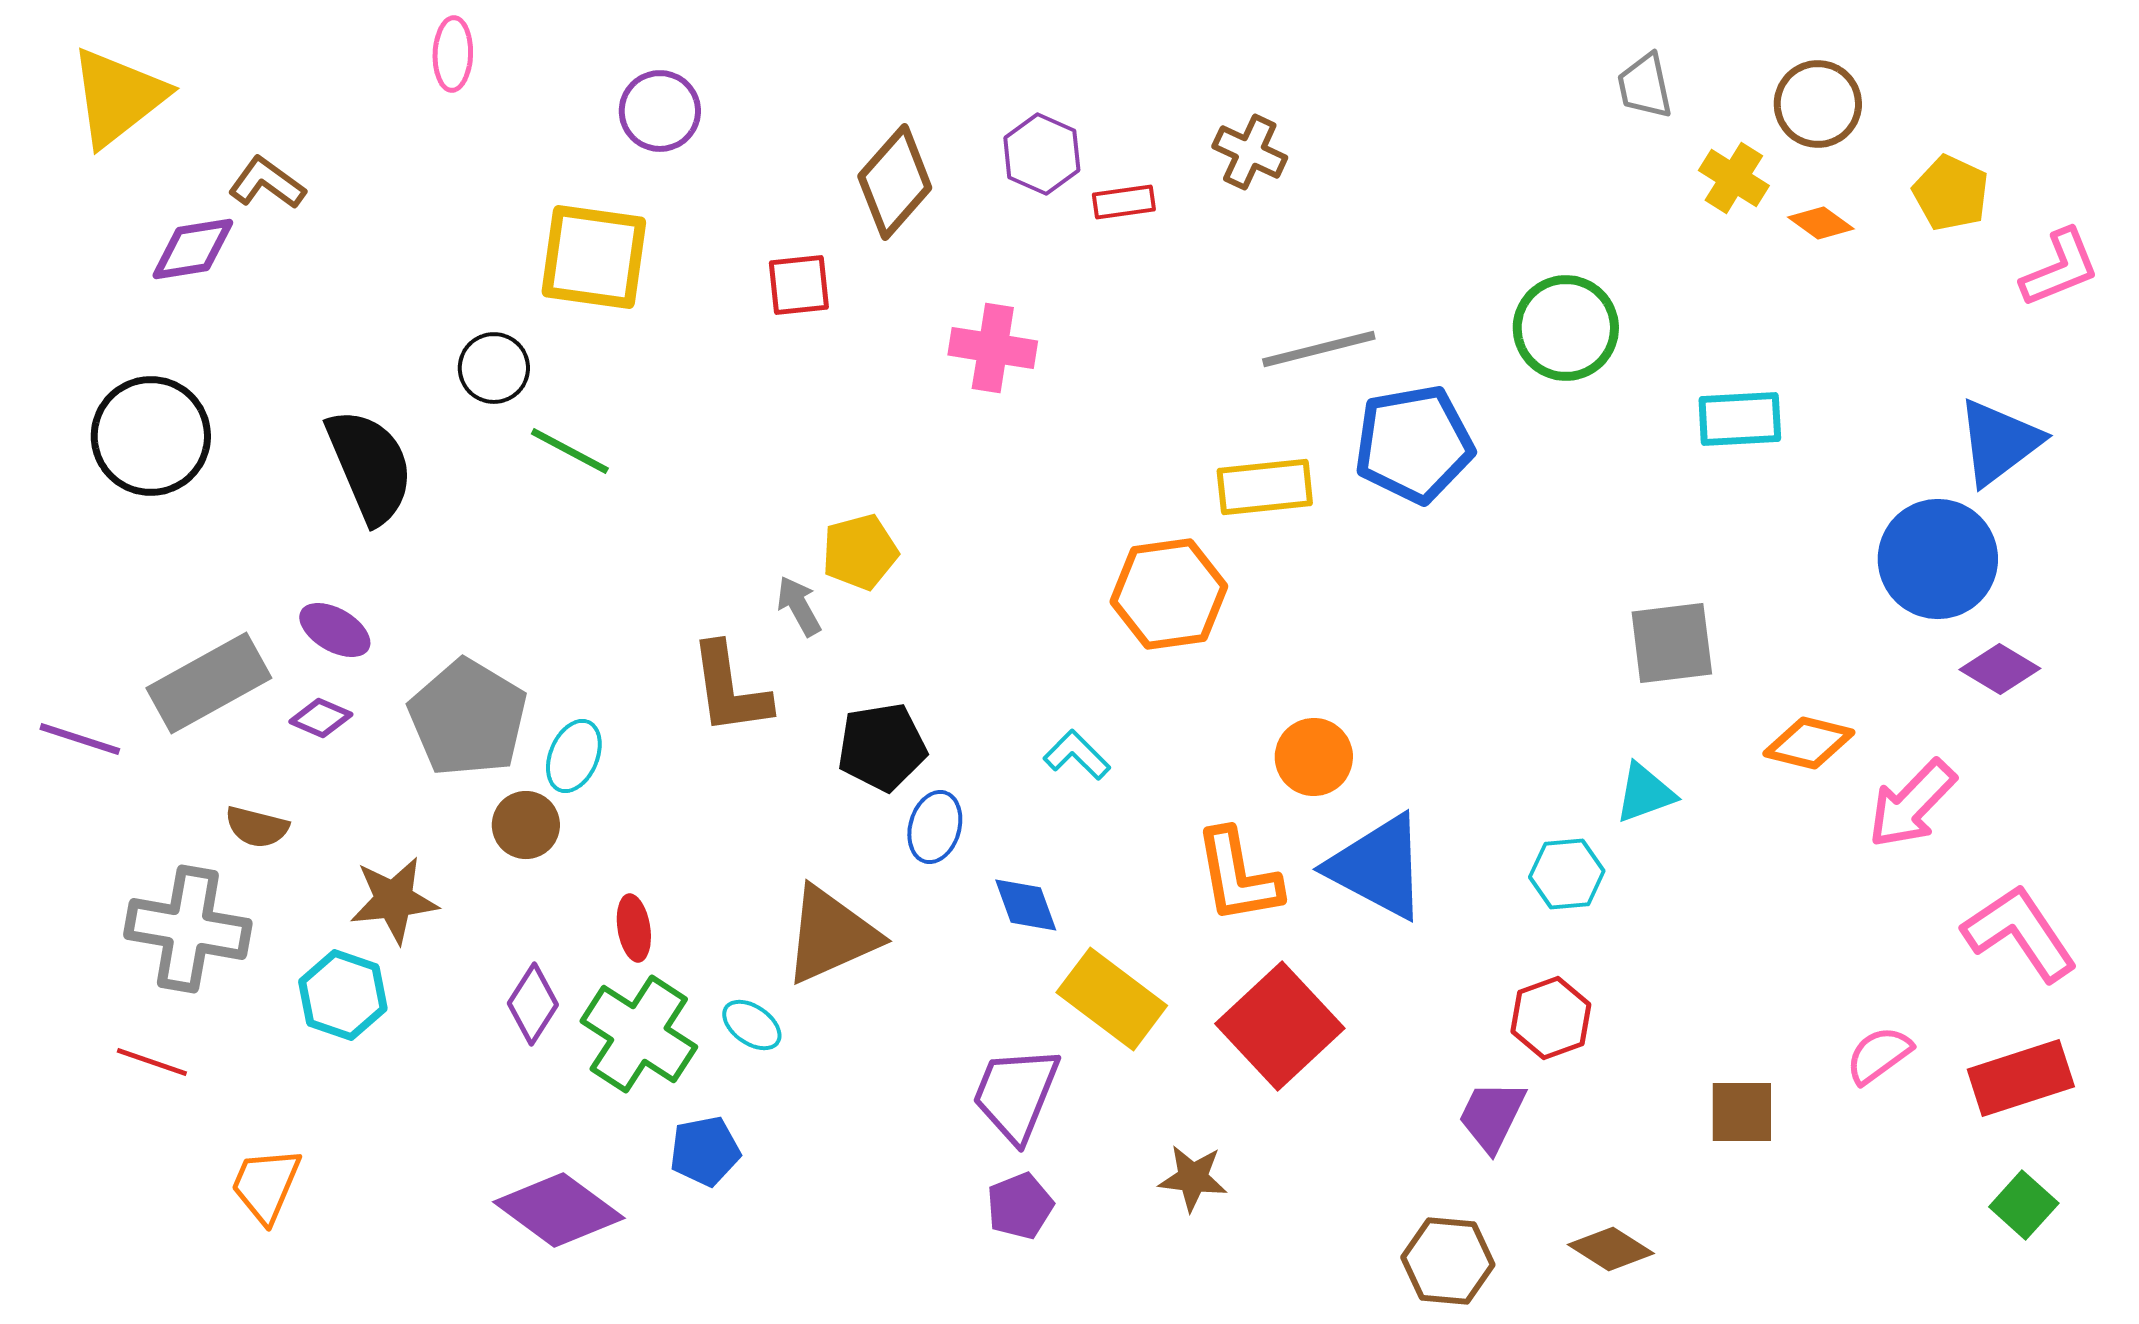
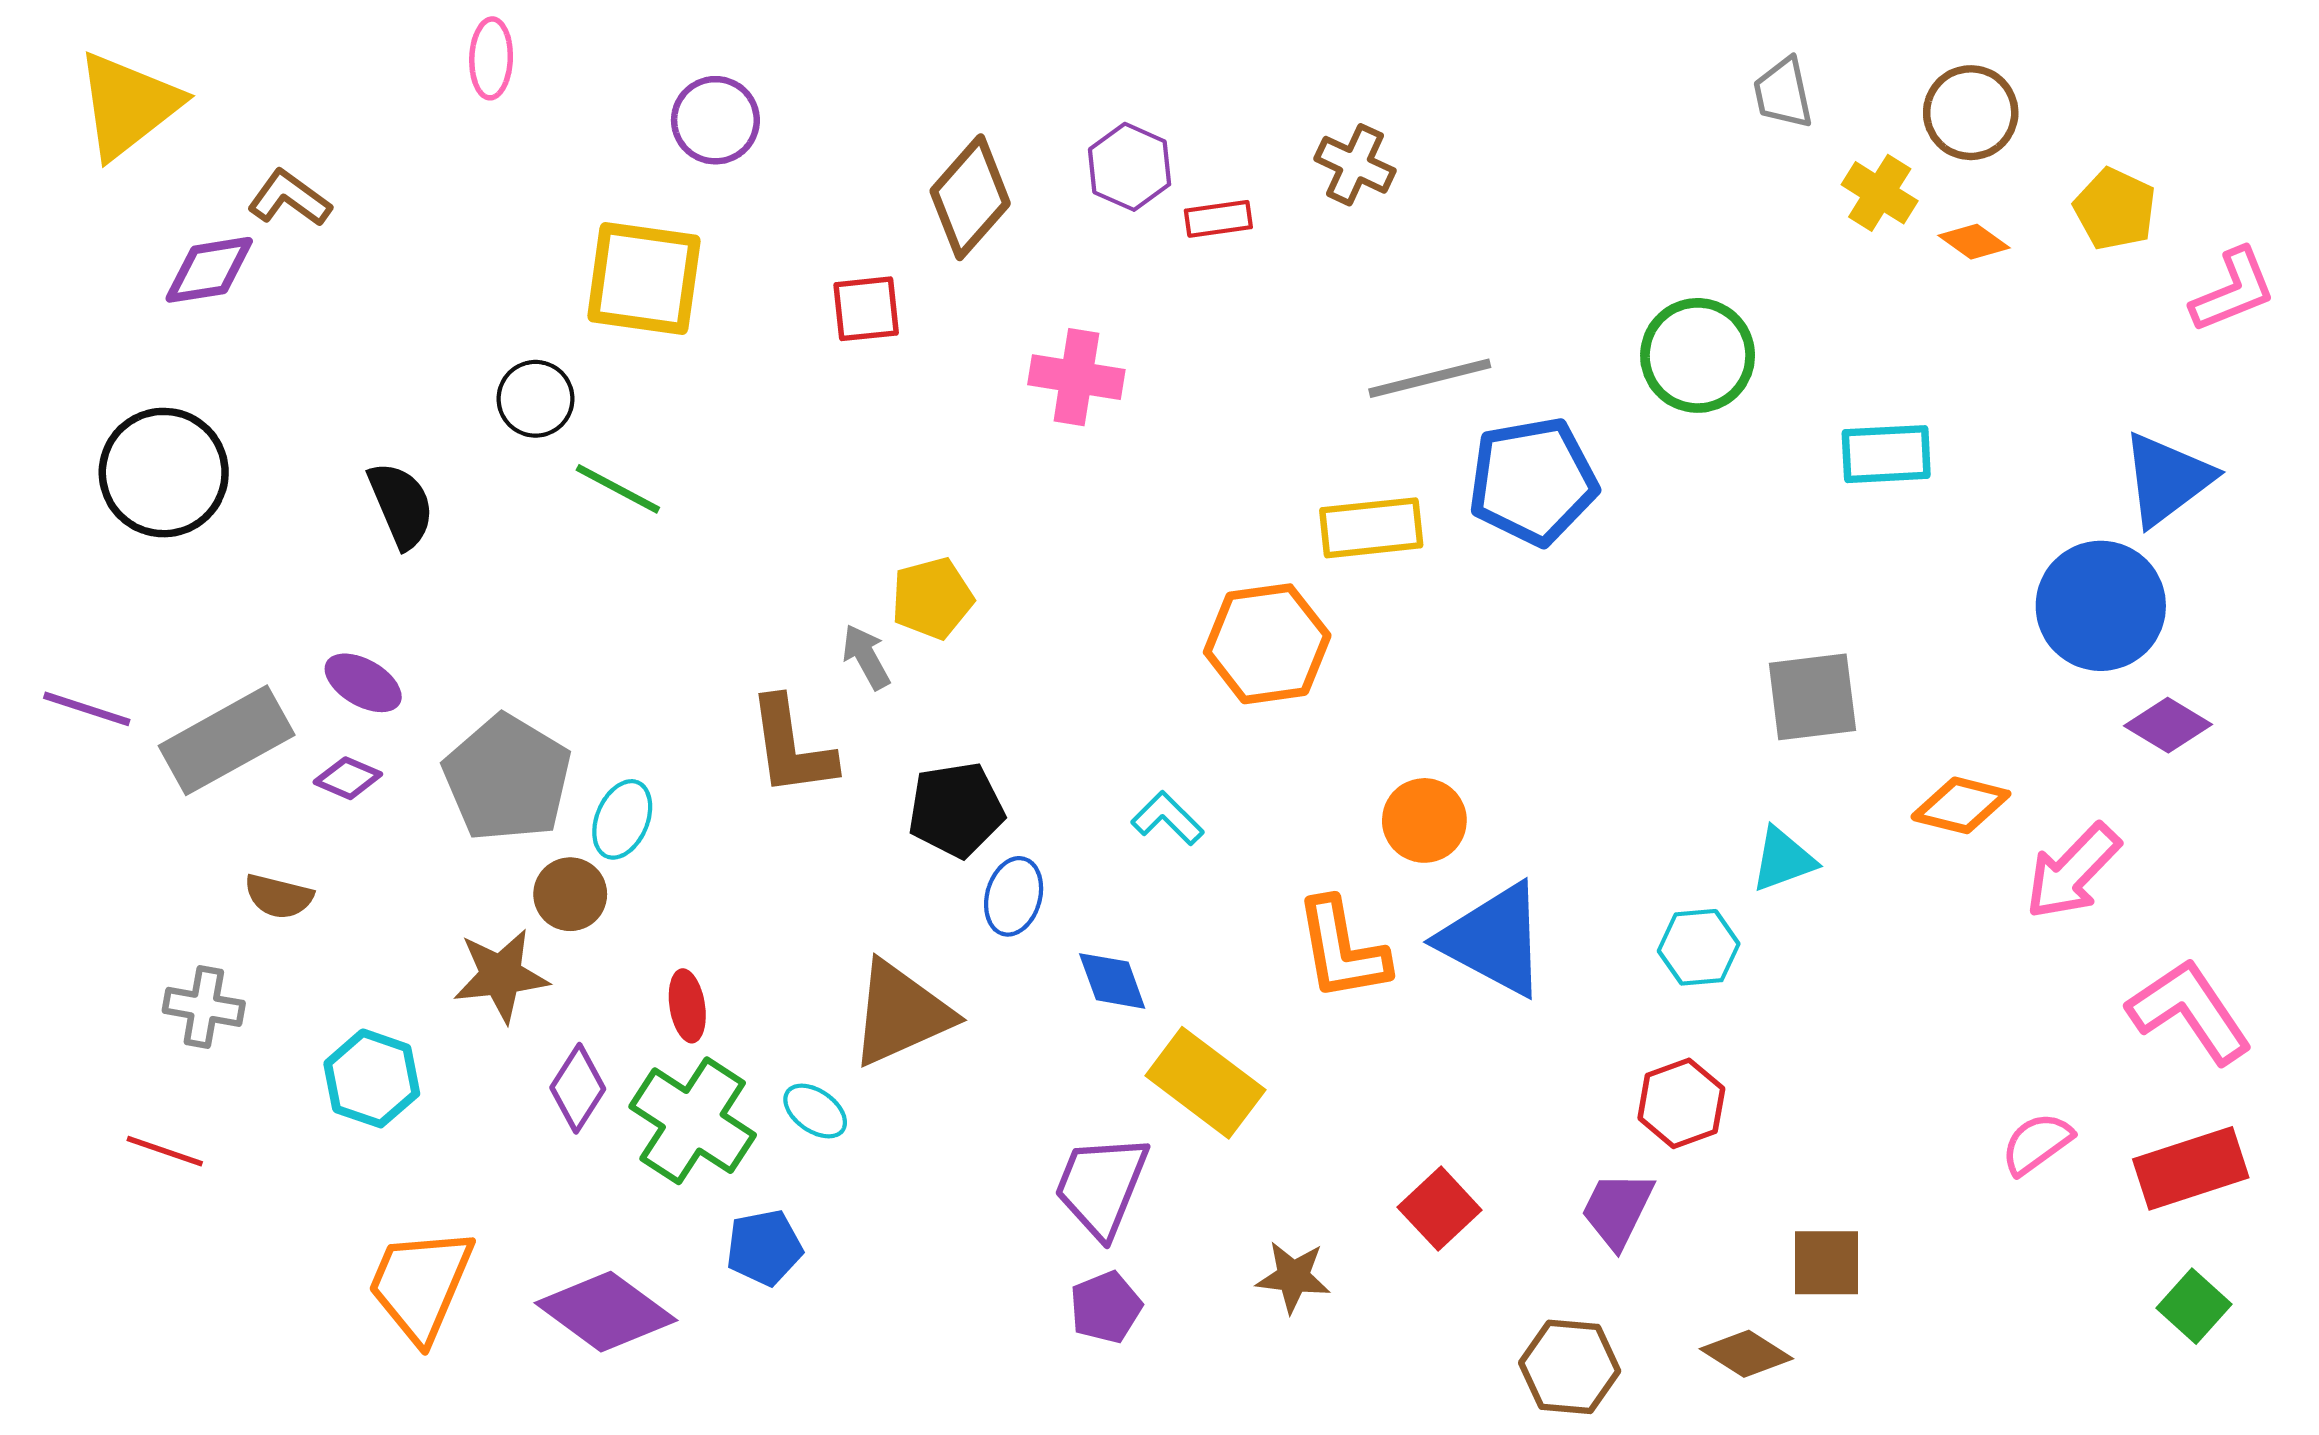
black semicircle: (370, 466) -> (401, 505), size x0.7
purple line: (80, 739) -> (87, 709), moved
brown star: (394, 900) -> (501, 975), moved
gray cross: (188, 929) -> (204, 1007), size x0.6
red square: (1280, 1026) -> (1440, 1209), moved, size x0.6
brown square: (1742, 1112) -> (1827, 1263), moved
orange trapezoid: (266, 1185) -> (421, 1284), moved, size x1.4

